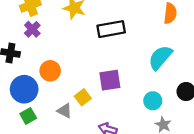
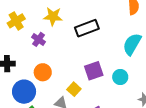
purple cross: (32, 29) -> (39, 39), moved
cyan circle: (153, 101) -> (120, 77), moved

